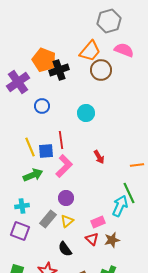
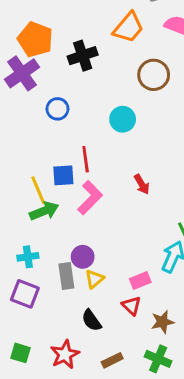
orange pentagon: (44, 60) -> (35, 39), moved
brown circle: (101, 70) -> (154, 75), moved
yellow line: (30, 147) -> (38, 190), moved
purple circle: (66, 198) -> (83, 257), moved
gray rectangle: (48, 219) -> (66, 276), turned -48
brown star: (112, 240) -> (163, 322), moved

